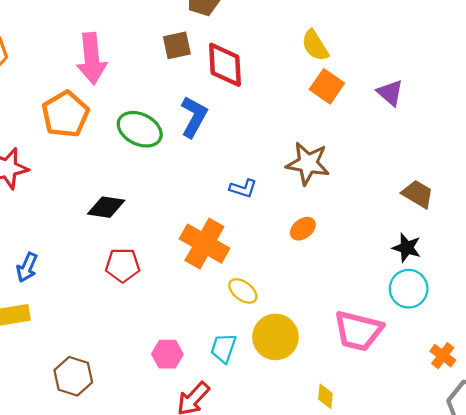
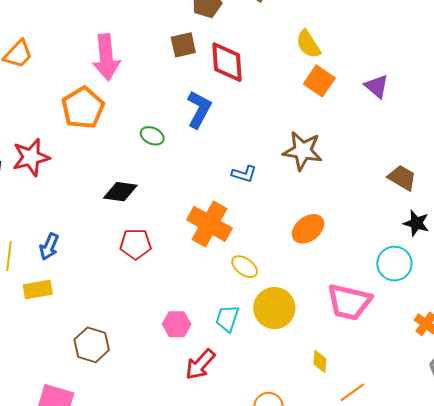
green ellipse: (140, 129) -> (152, 136), moved, size x0.6
orange ellipse: (303, 229) -> (308, 229), moved, size x1.4
black star: (407, 248) -> (416, 223), moved

